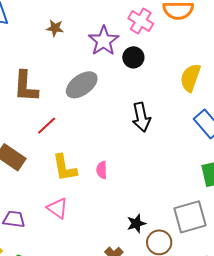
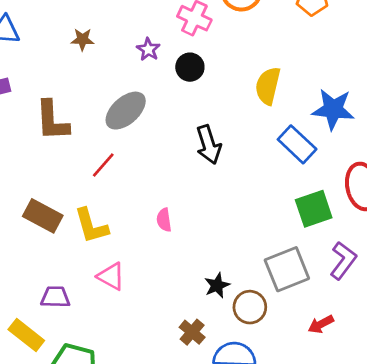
purple star: (104, 41) -> (148, 49), size x0.6
red line: (47, 126) -> (103, 165), moved
yellow L-shape: (65, 168) -> (91, 226), moved

